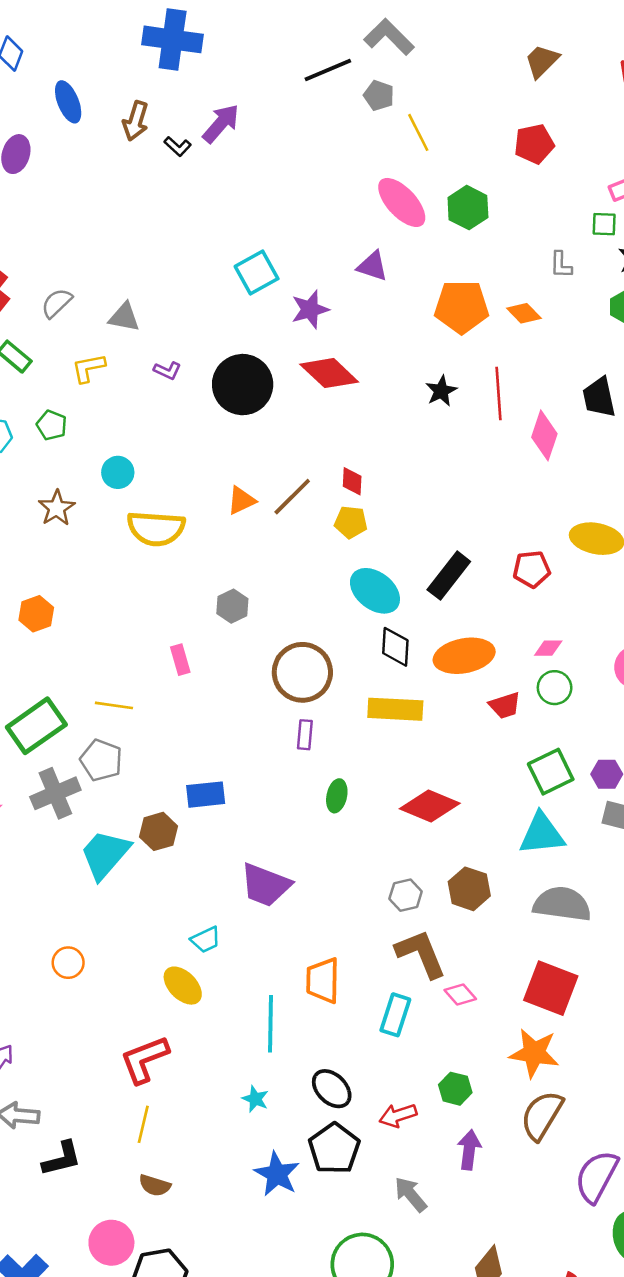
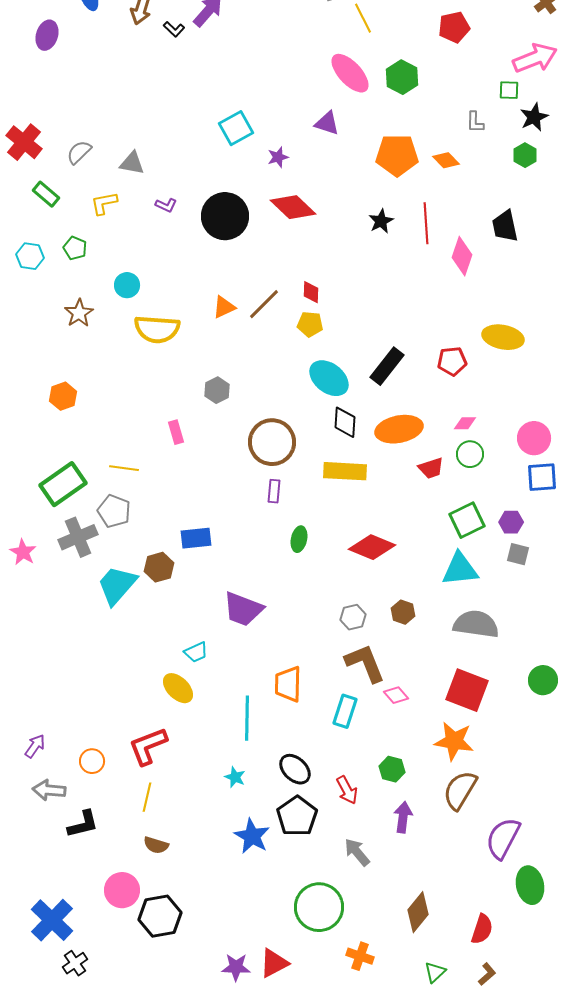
purple star: (310, 309) -> (278, 157), size x0.7
brown hexagon: (469, 889) -> (403, 612), size x0.7
orange circle: (68, 963) -> (92, 761), moved
red arrow: (398, 1115) -> (347, 790), turned -100

